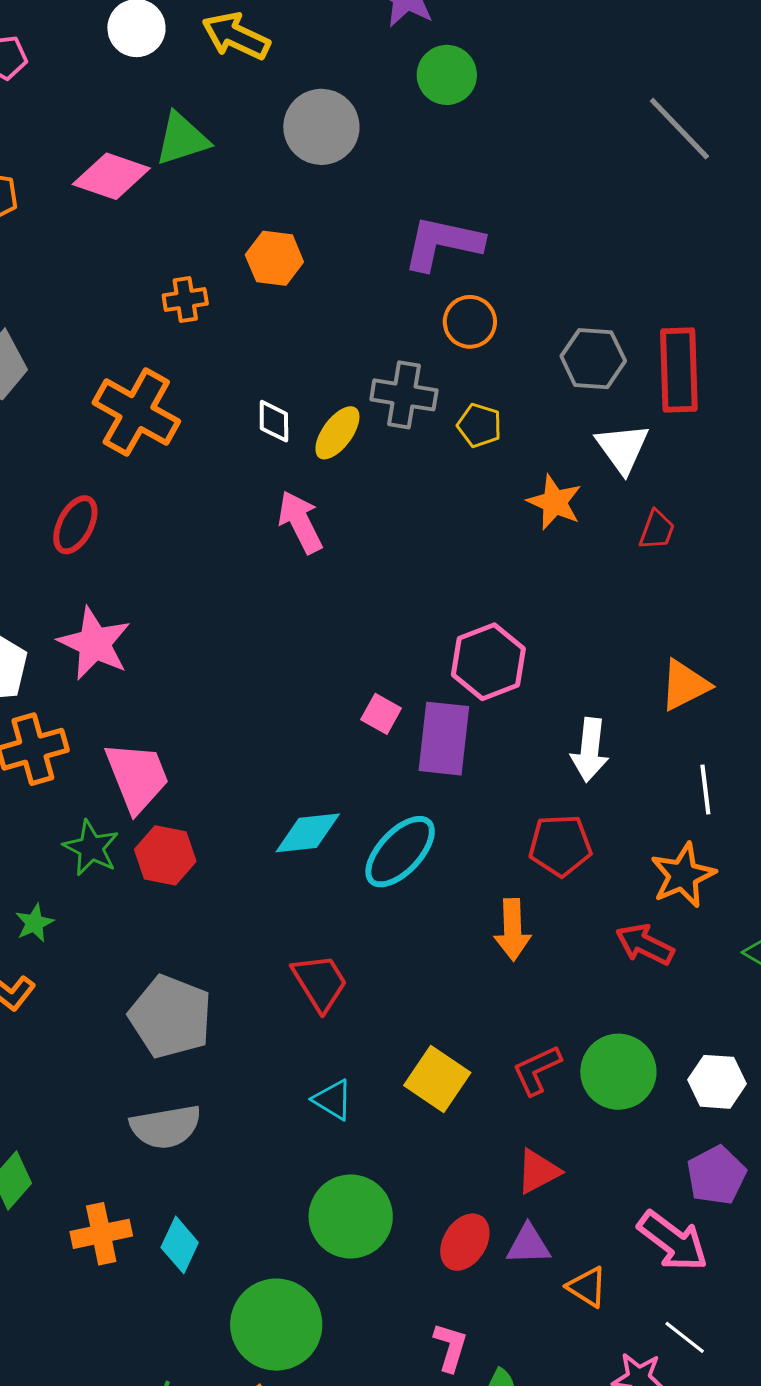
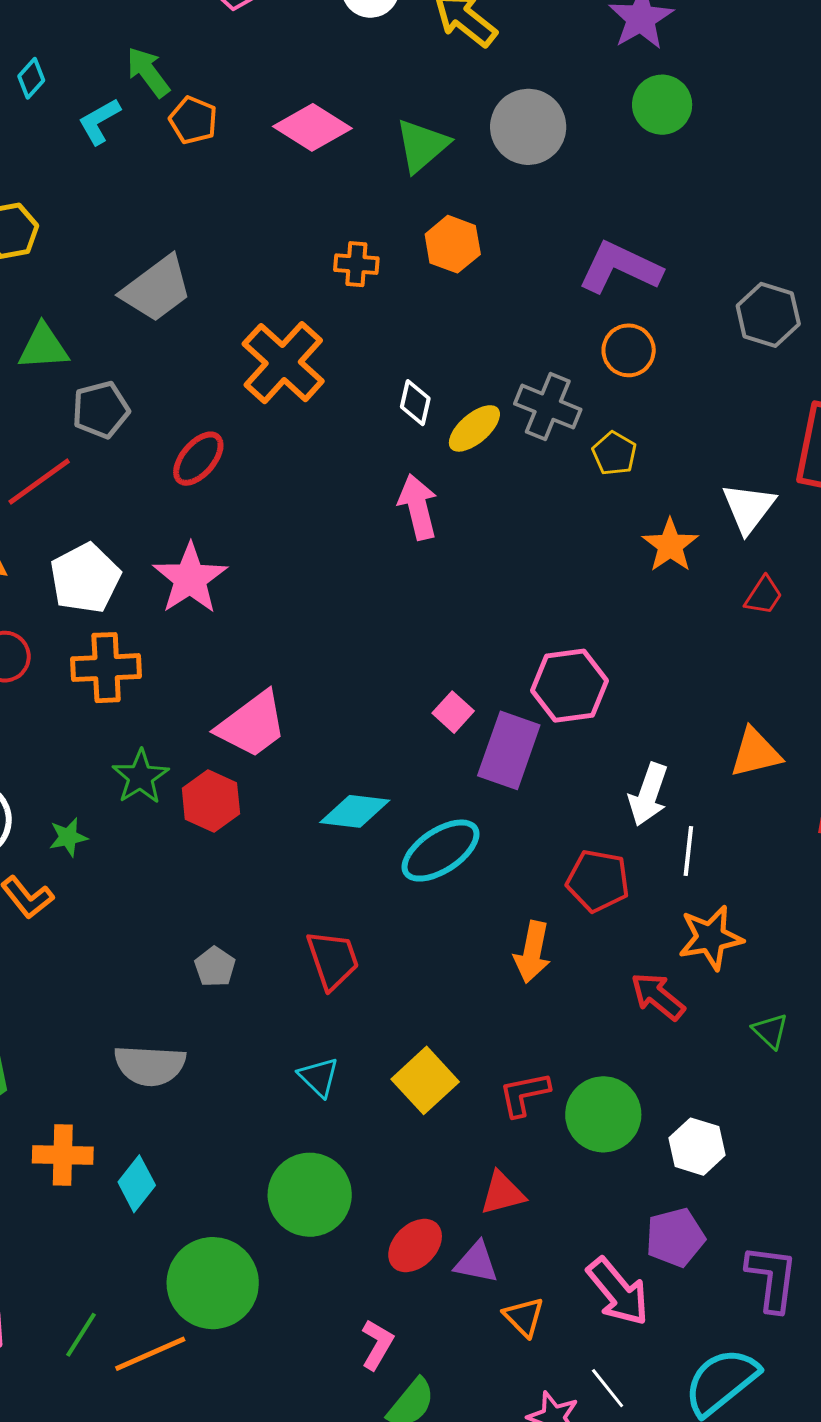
green triangle: (182, 139) -> (422, 145), moved, turned -36
gray hexagon: (593, 359) -> (768, 315), moved
pink trapezoid: (137, 777) -> (252, 725), moved, turned 62
white line: (705, 789) -> (688, 851), moved
gray pentagon: (171, 1017) -> (215, 967), moved, size x0.5

